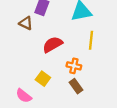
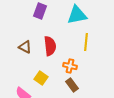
brown triangle: (26, 23) -> (25, 47), moved
red semicircle: (53, 44) -> (50, 46), turned 114

